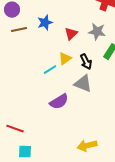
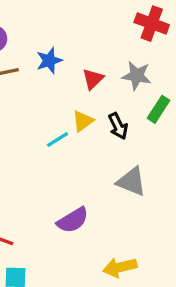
gray triangle: (83, 84) -> (132, 182), moved
purple semicircle: (59, 102) -> (73, 220), moved

